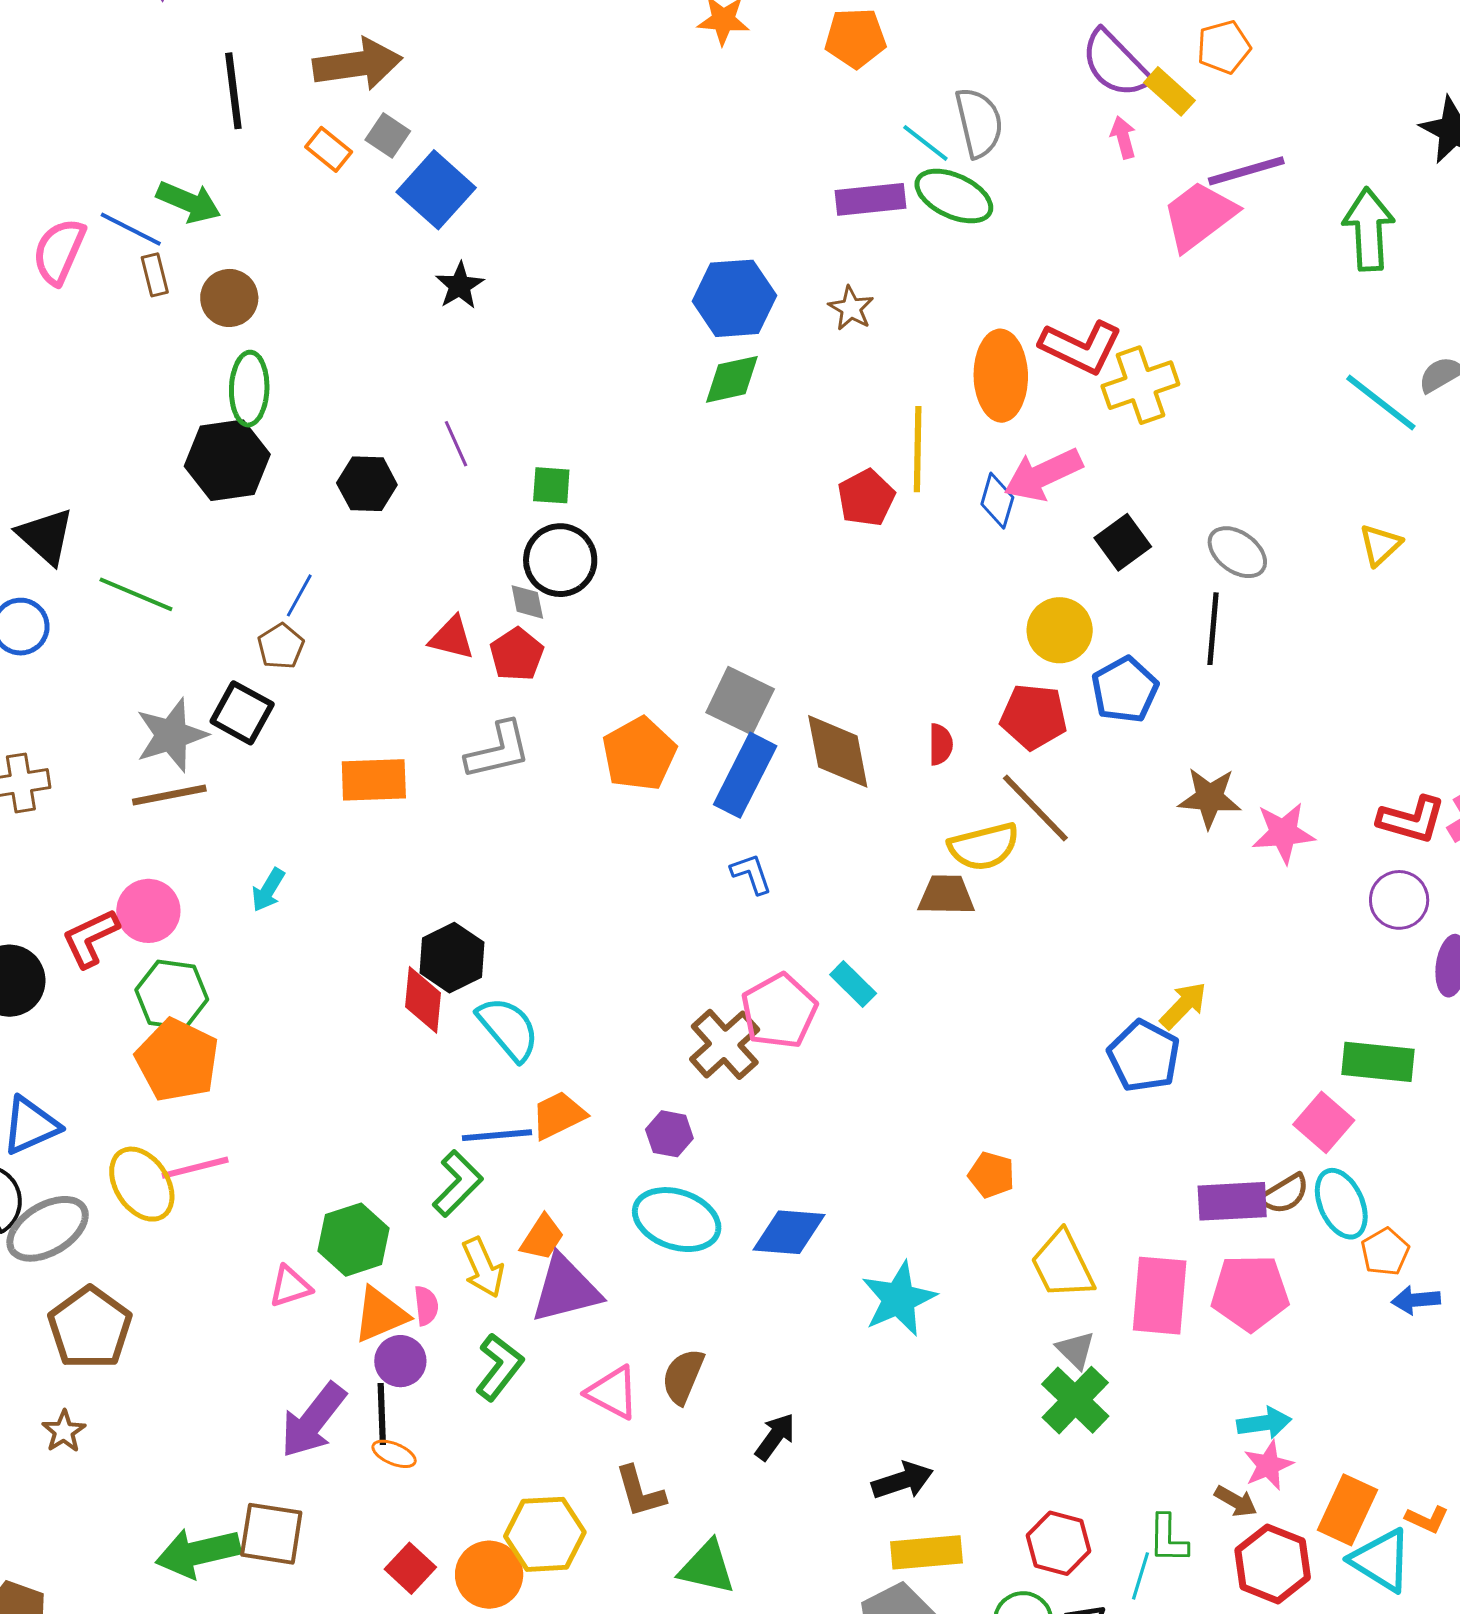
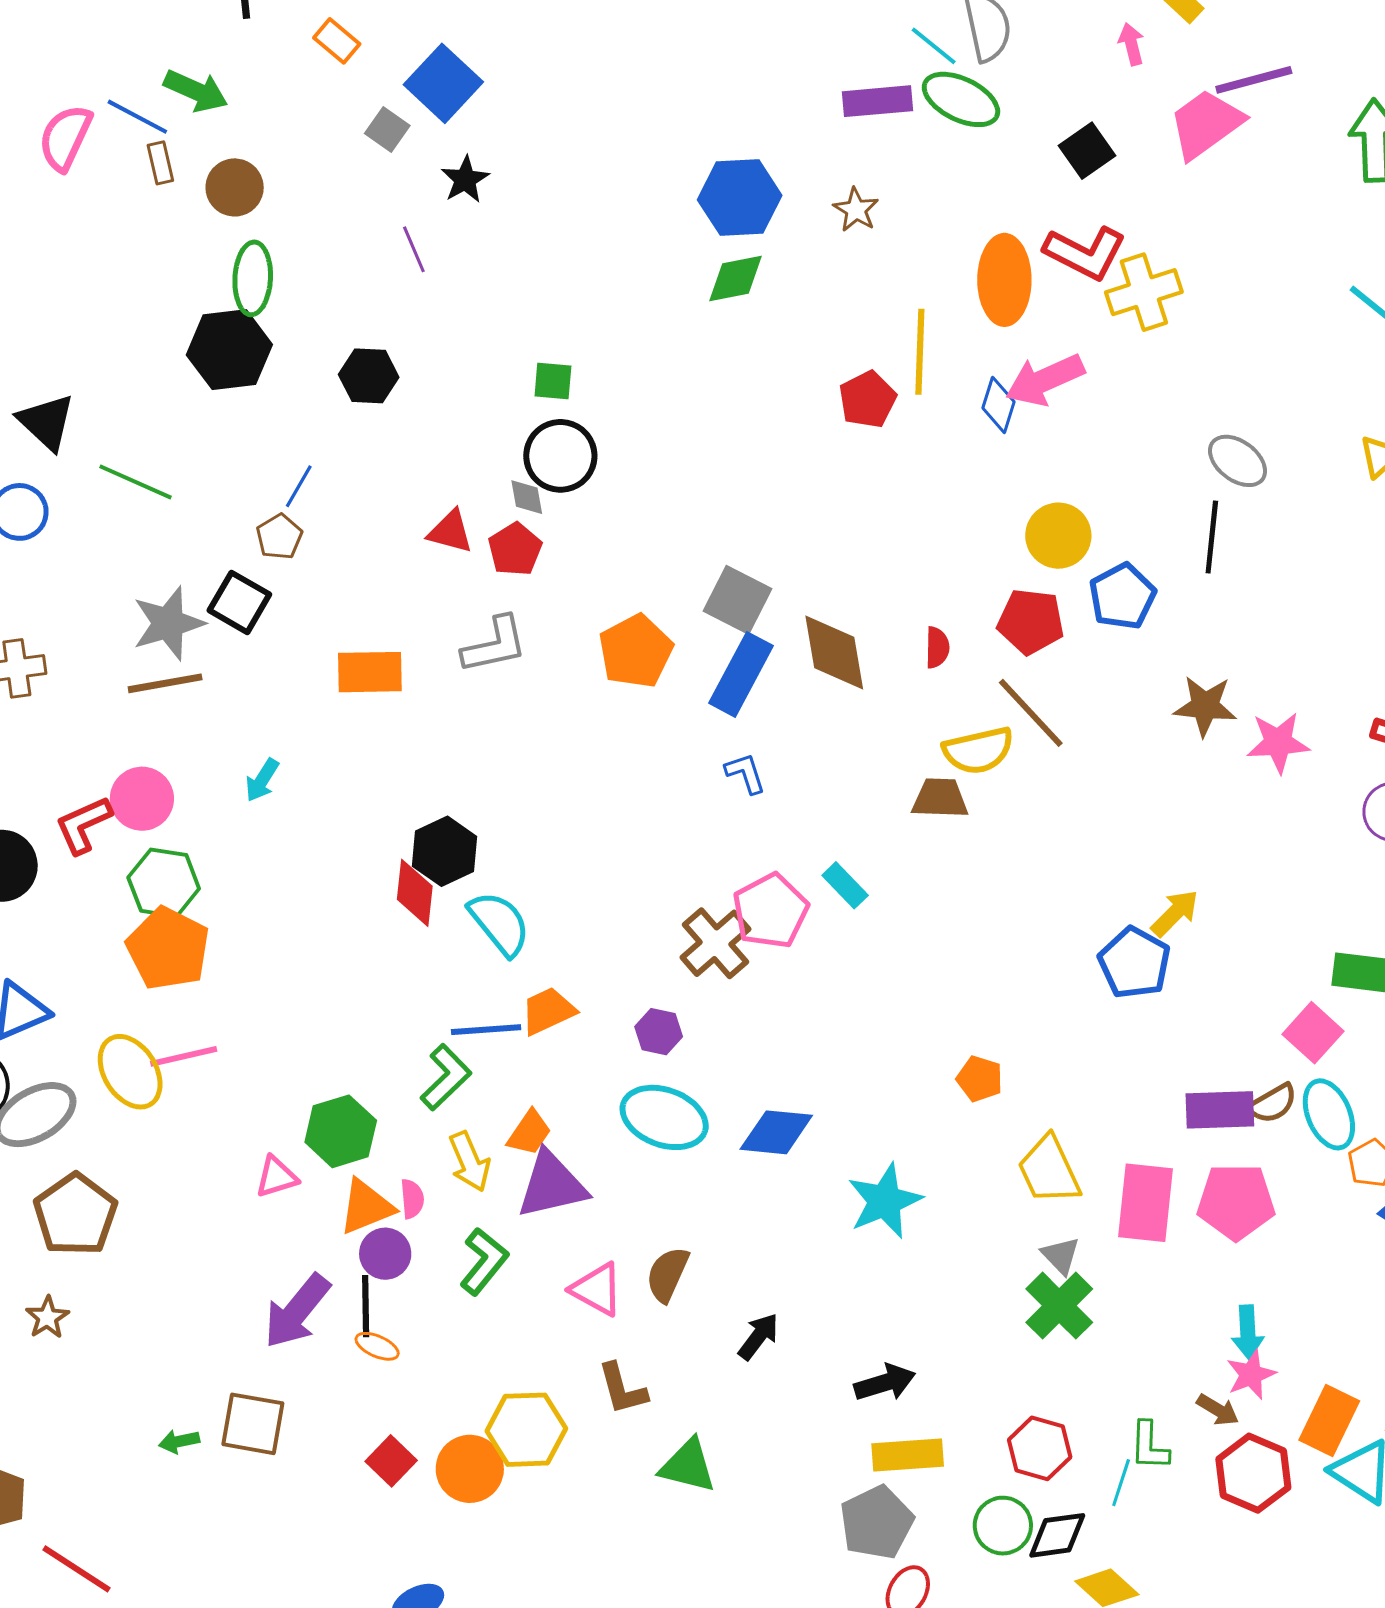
gray square: (388, 135) -> (387, 130), moved
purple line: (456, 444) -> (414, 249), moved
black square: (1123, 542) -> (1087, 151), moved
cyan arrow: (1264, 1423) -> (1248, 1332), turned 94
green arrow: (198, 1553) -> (179, 1441), size x0.5

